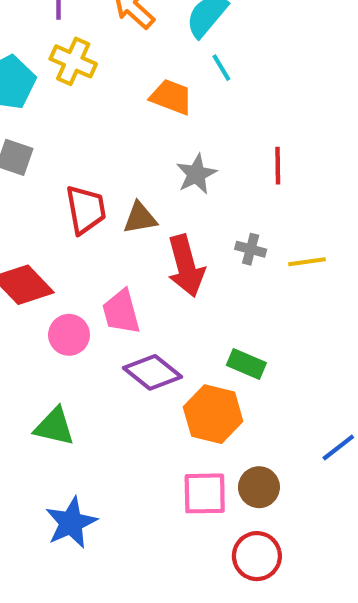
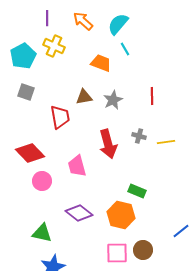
brown triangle: (140, 218) -> (84, 97), moved
pink circle: (69, 335) -> (42, 181), moved
purple diamond: (153, 372) -> (79, 213), moved
green triangle: (54, 427) -> (42, 233), moved

